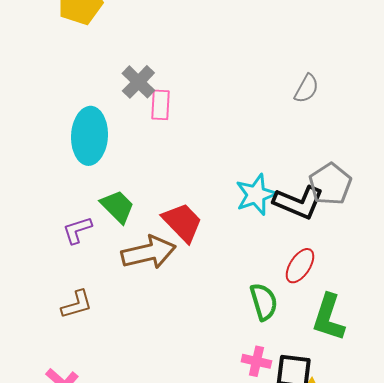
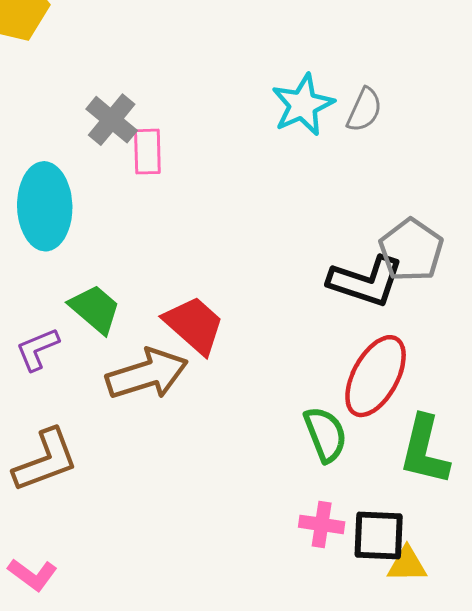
cyan star: (256, 195) -> (303, 105), moved
red ellipse: (300, 266) -> (376, 376), size x1.5
brown L-shape: (77, 304) -> (46, 460), size x1.4

